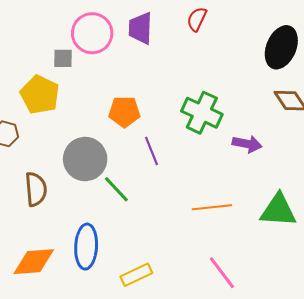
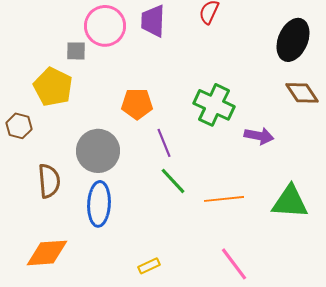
green line: (116, 189) -> (173, 181), moved
blue ellipse: (86, 247) -> (99, 204), moved
yellow rectangle: (136, 275) -> (149, 266), size x0.7

